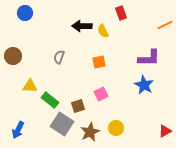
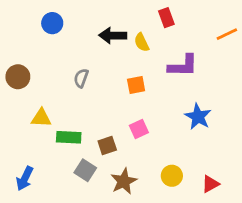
blue circle: (25, 13) -> (52, 23), moved
purple L-shape: (149, 58) -> (183, 66), moved
green rectangle: (50, 100) -> (69, 137), turned -36
gray square: (62, 124) -> (85, 170), size x0.7
yellow circle: (116, 128) -> (172, 176), moved
red triangle: (165, 131) -> (210, 184), moved

